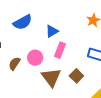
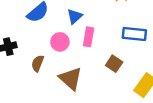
pink circle: (35, 58) -> (60, 42), moved
brown triangle: (51, 77) -> (71, 79), moved

